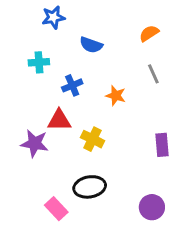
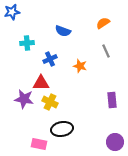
blue star: (53, 17) -> (12, 12), moved
yellow cross: (92, 139) -> (50, 102), moved
purple circle: (152, 207) -> (115, 142), moved
pink rectangle: (56, 209) -> (39, 144), turned -35

